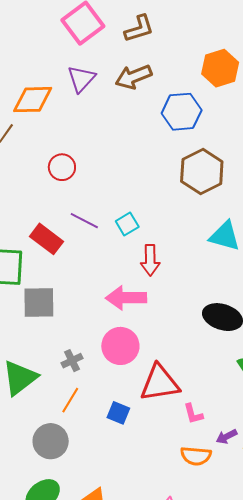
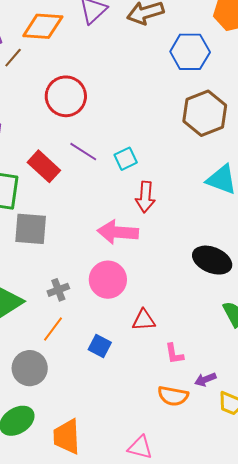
red circle: (62, 167) -> (66, 96), size x1.5
red triangle: (160, 383) -> (144, 320), size x0.6

